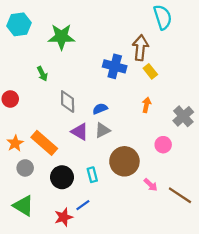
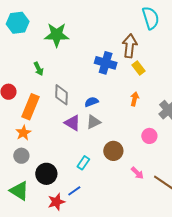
orange star: (15, 143) -> (23, 133), moved
orange rectangle: (44, 143) -> (30, 107), moved, turned 70
brown circle: (124, 161) -> (113, 151), size x0.7
cyan rectangle: (92, 175) -> (83, 163), turned 48
black circle: (62, 177) -> (46, 174), moved

